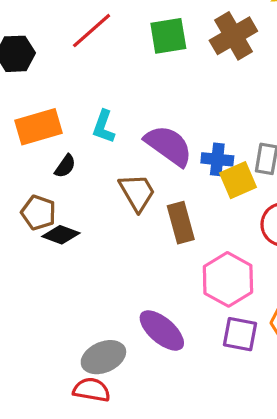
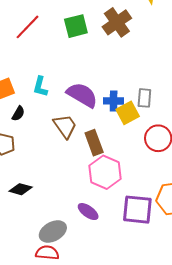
black diamond: (61, 235) -> (21, 189), moved
pink hexagon: (228, 279) -> (105, 172), moved
purple ellipse: (162, 330) -> (88, 212), size x0.7
purple square: (240, 334) -> (137, 210), size x1.4

